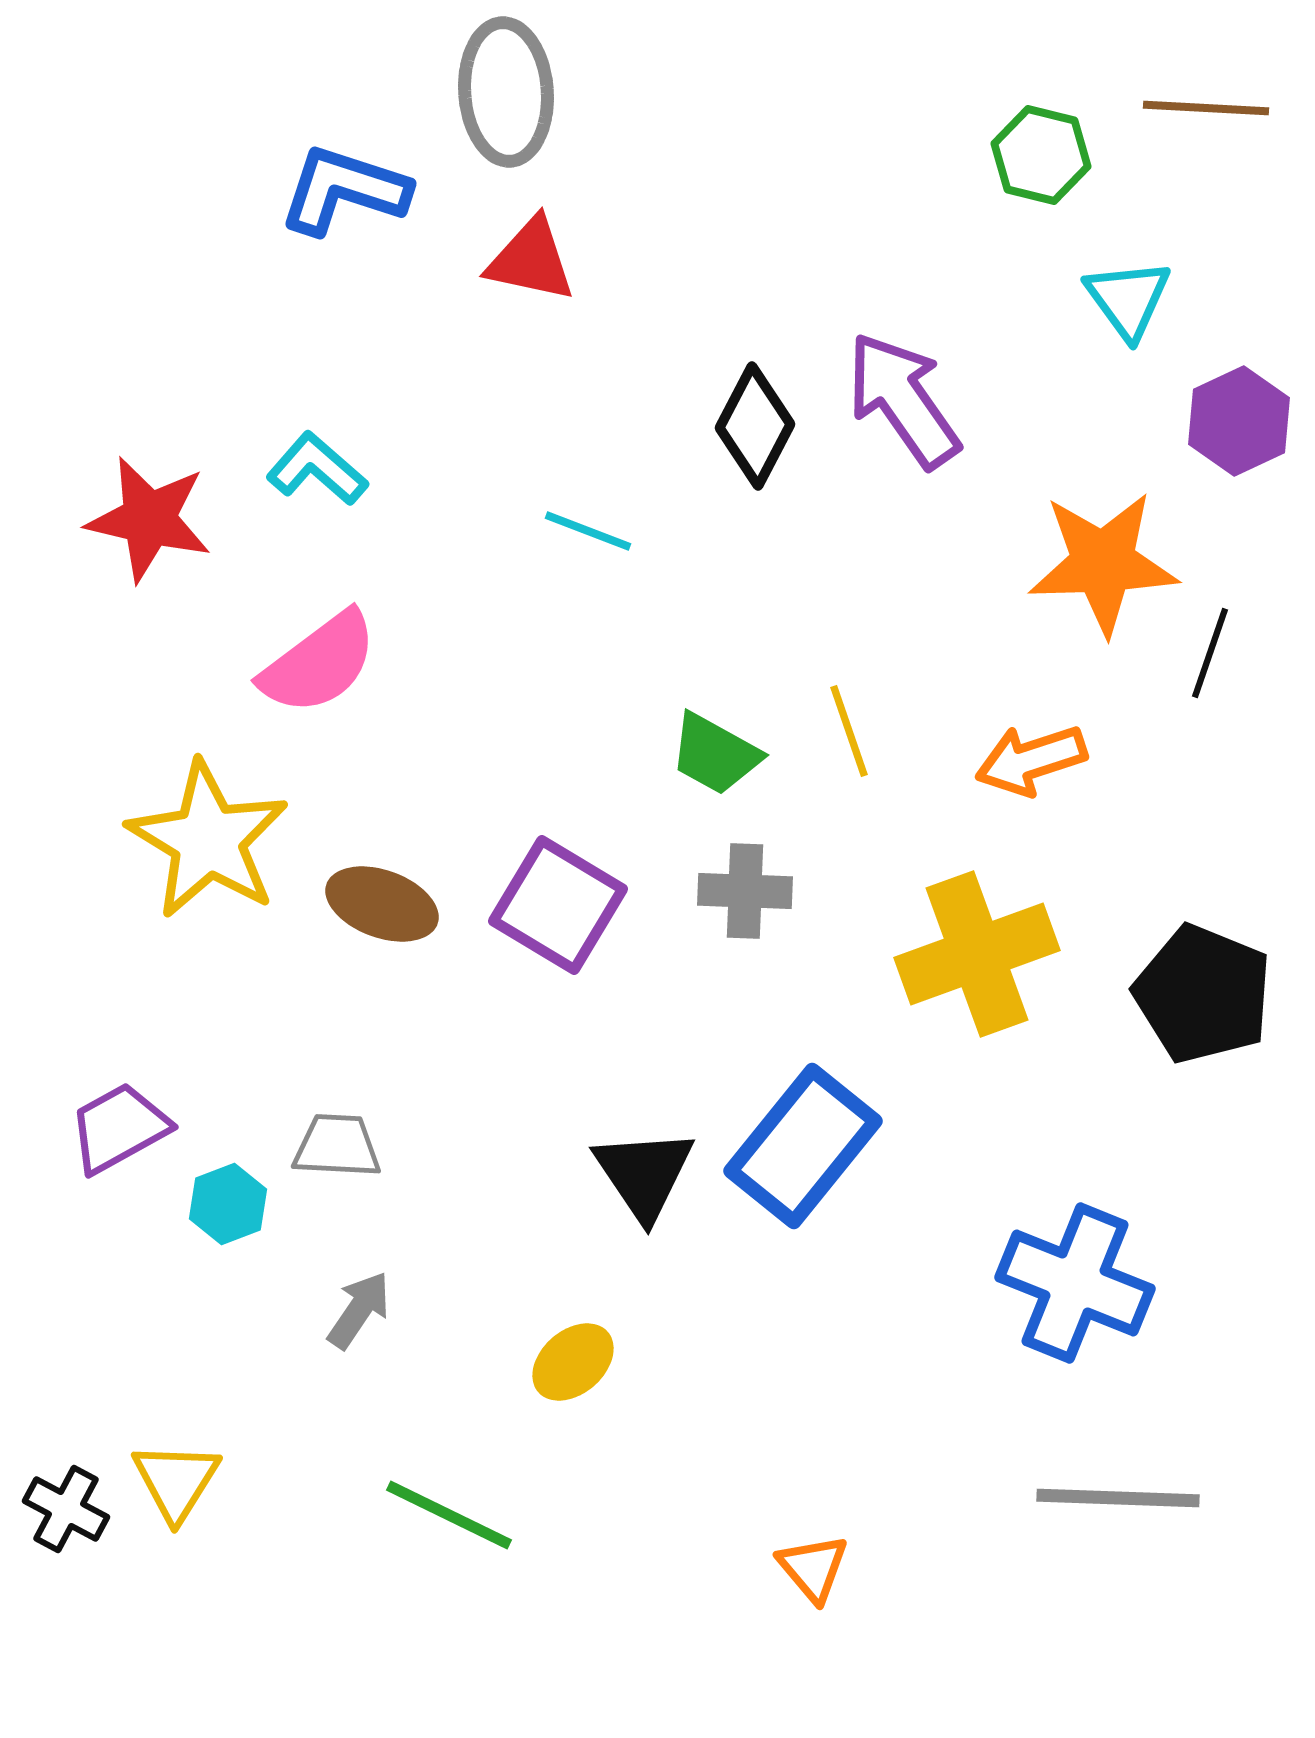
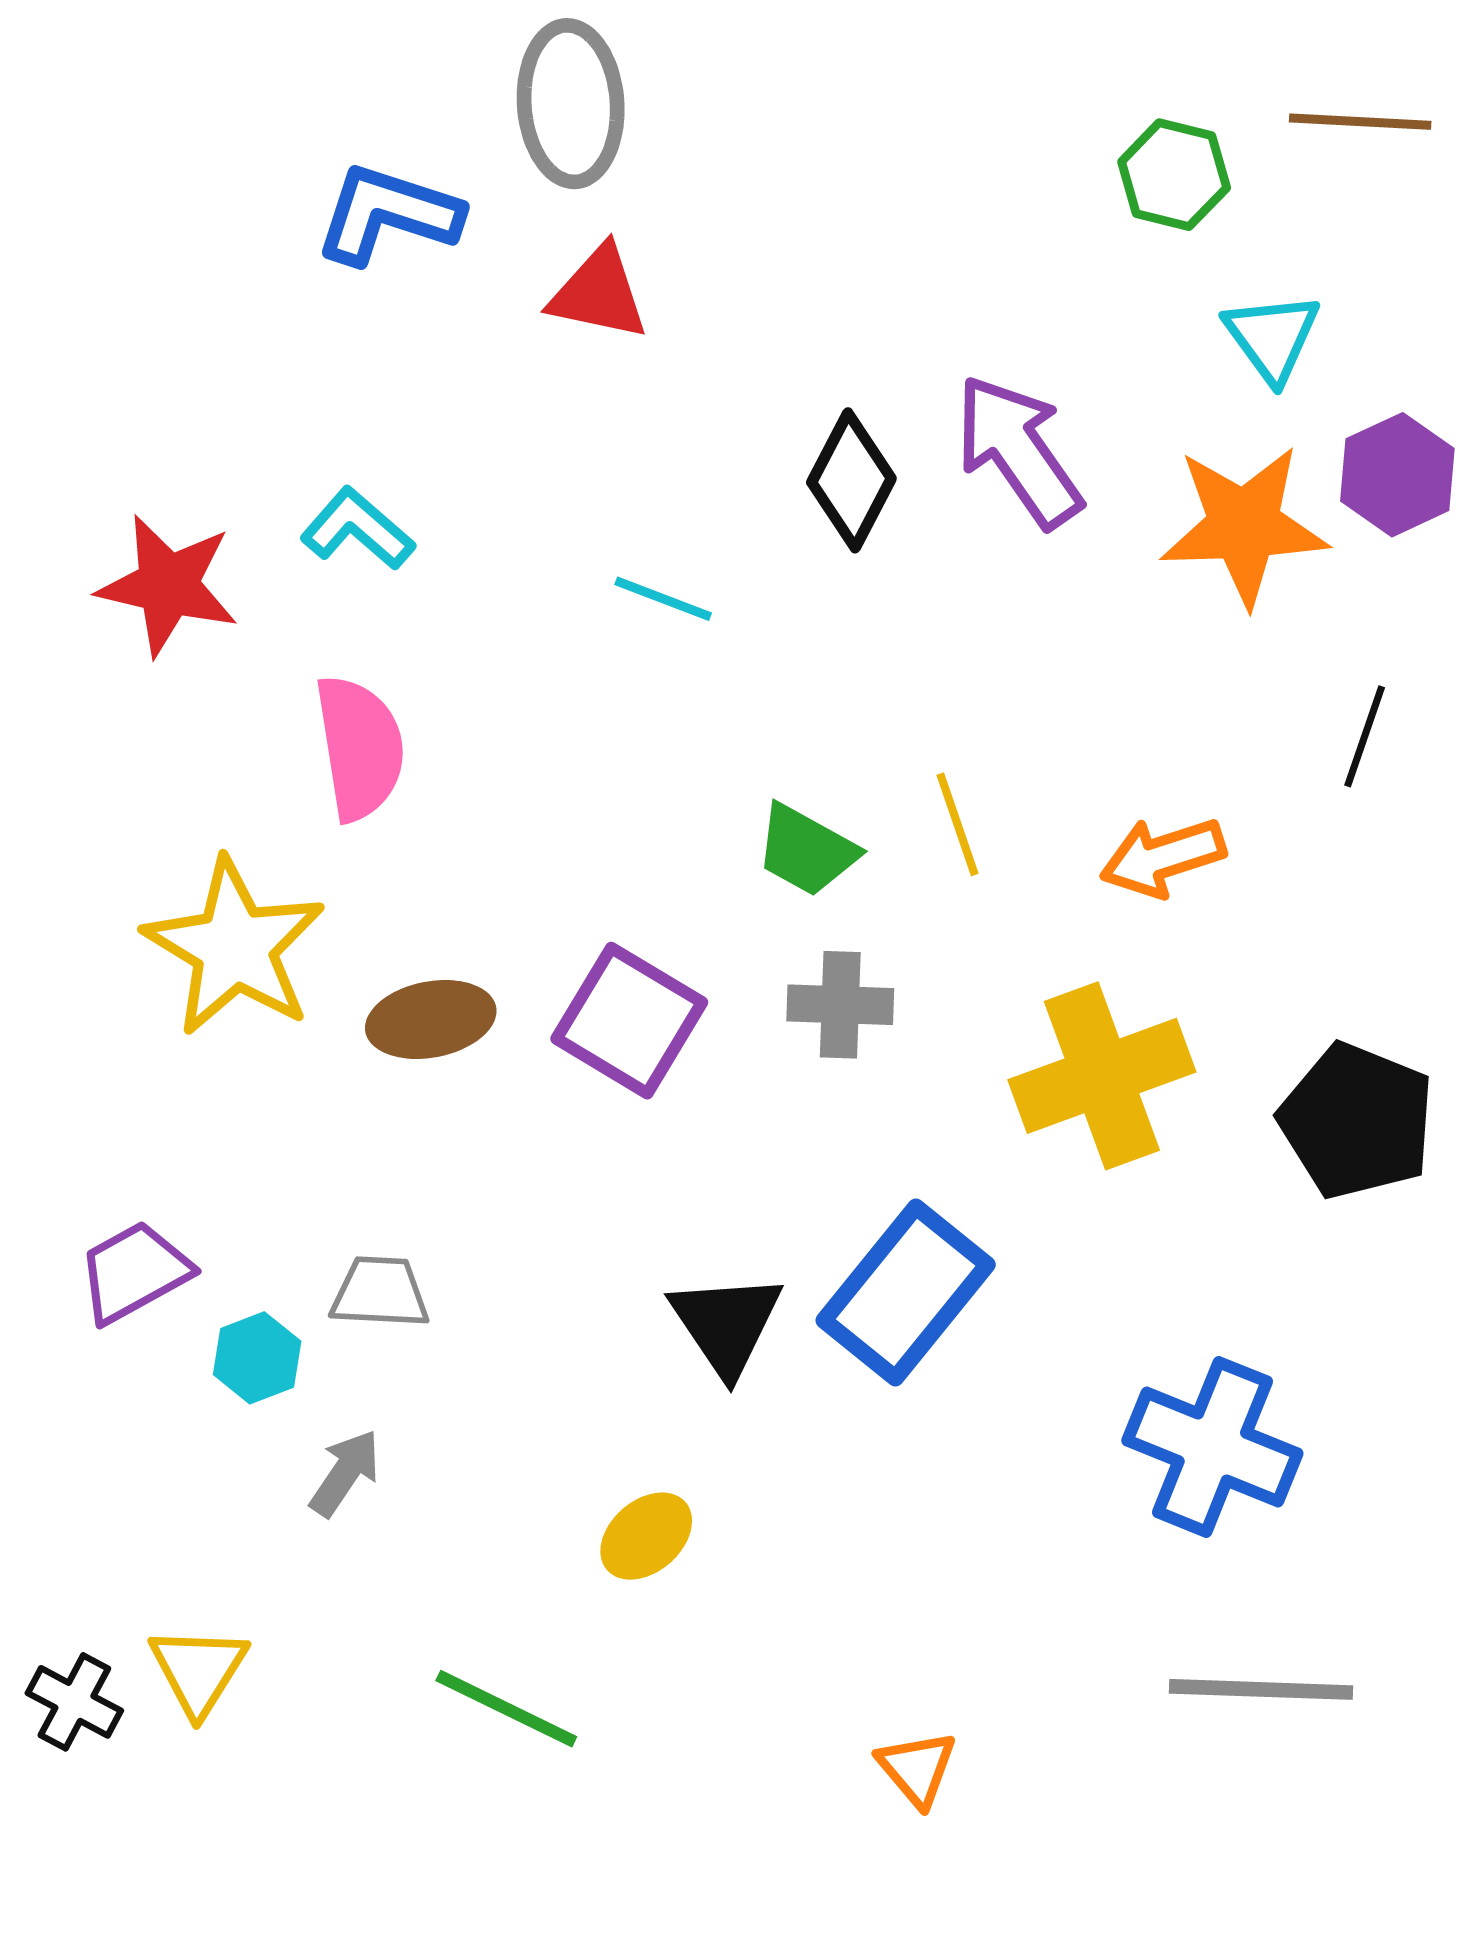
orange star: (1103, 563) -> (1244, 525), moved
pink semicircle: (319, 663) -> (360, 748), turned -62
brown ellipse: (382, 904) -> (431, 1019), turned -31
gray arrow: (359, 1310) -> (345, 1473), moved

